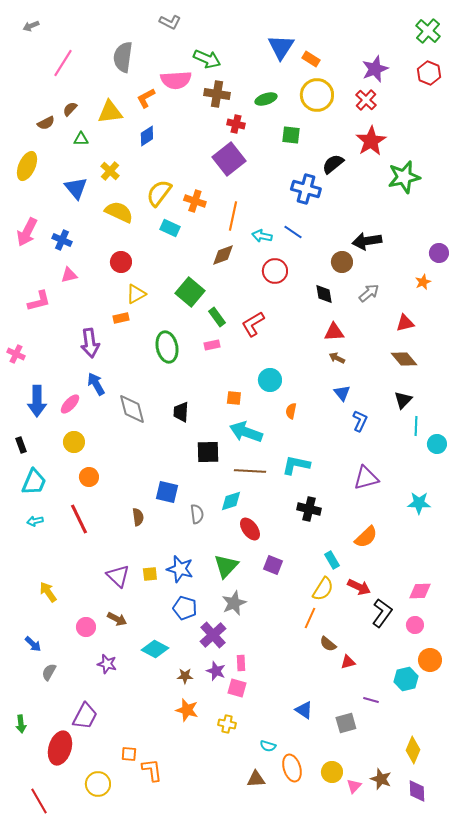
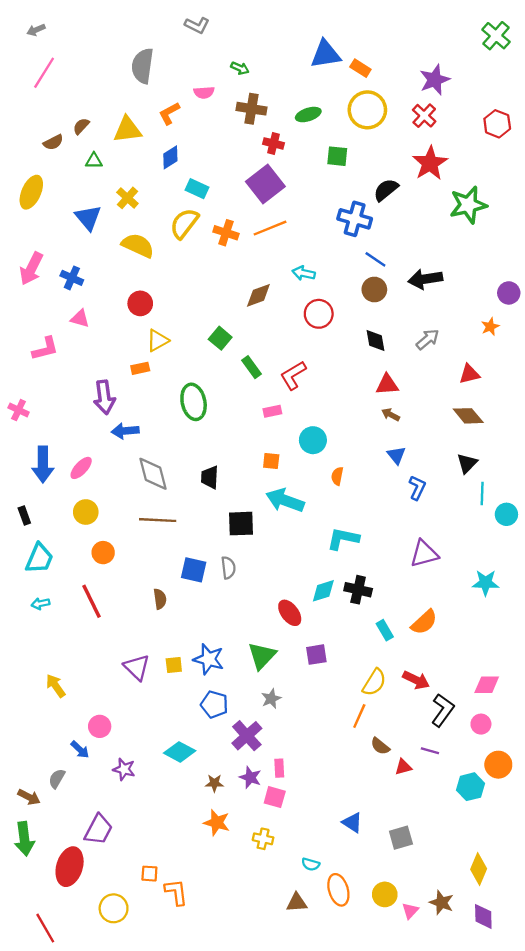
blue triangle: (281, 47) -> (326, 54), turned 48
green arrow: (207, 59) -> (240, 68), size x0.6
pink line: (63, 63) -> (44, 73), moved
red hexagon: (429, 73) -> (497, 124), moved
pink semicircle: (176, 80) -> (204, 92), size x0.6
orange line: (233, 216) -> (270, 228), moved, turned 56
cyan rectangle: (170, 228) -> (197, 189), moved
blue line: (293, 232) -> (375, 259), moved
brown circle: (342, 262) -> (374, 289), moved
pink triangle: (69, 275) -> (80, 318), turned 30
green square: (190, 292) -> (220, 338), size x0.7
pink rectangle: (212, 345) -> (272, 411), moved
blue arrow: (96, 384) -> (125, 431), moved, turned -65
brown line: (250, 471) -> (158, 520), moved
cyan diamond: (231, 501) -> (323, 591), moved
gray semicircle: (197, 514) -> (228, 568), moved
cyan rectangle: (332, 560) -> (385, 630), moved
purple square: (273, 565) -> (316, 655), turned -30
gray star: (234, 603) -> (271, 699), size x0.7
brown arrow: (117, 619) -> (29, 797), moved
blue arrow: (33, 644) -> (80, 750), moved
purple line: (371, 700) -> (430, 751), moved
green arrow: (21, 724) -> (24, 839), size x1.6

